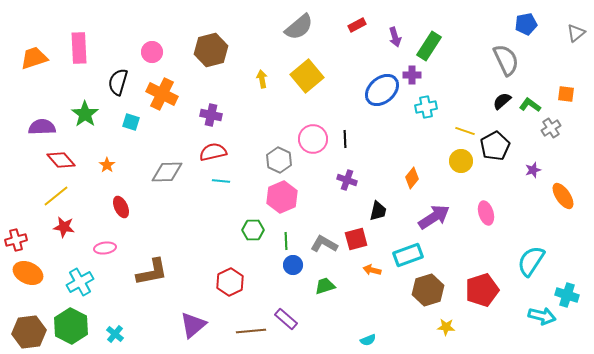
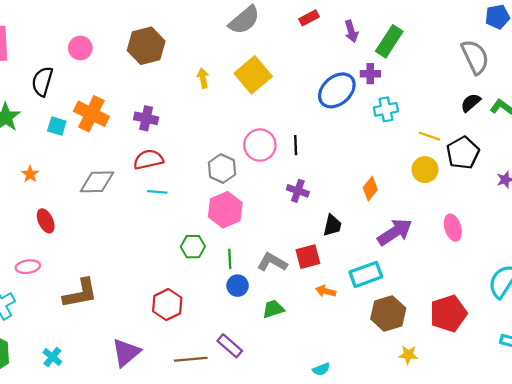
orange cross: (162, 94) -> (91, 114), moved
cyan cross: (115, 334) -> (52, 357), moved

